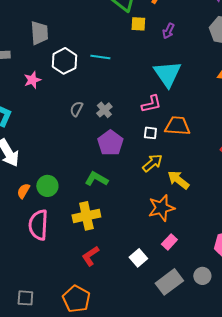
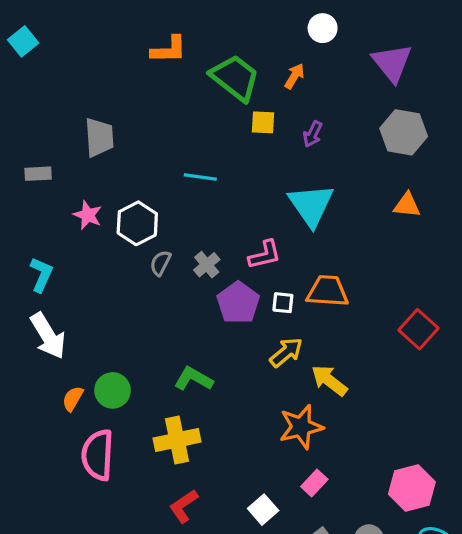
white hexagon: (64, 61) -> (137, 223), moved
pink star: (32, 80) -> (88, 215), turned -30
pink L-shape: (151, 104) -> (265, 255), moved
purple pentagon: (110, 143) -> (238, 303), moved

